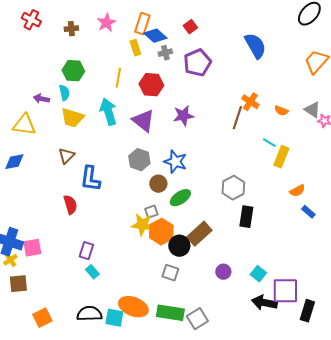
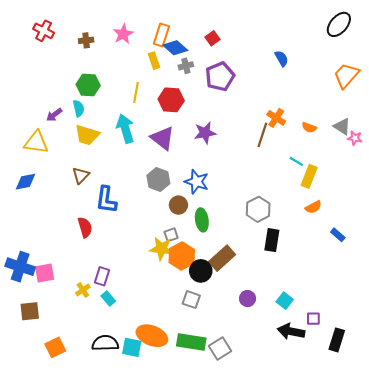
blue semicircle: (255, 46) -> (282, 58), size x0.6
purple arrow: (41, 99) -> (54, 115), turned -49
orange semicircle: (297, 191) -> (313, 207), moved
green ellipse: (180, 198) -> (202, 220), turned -65
yellow cross: (10, 260) -> (83, 290), moved
purple square: (285, 291) -> (313, 319), size x0.5

